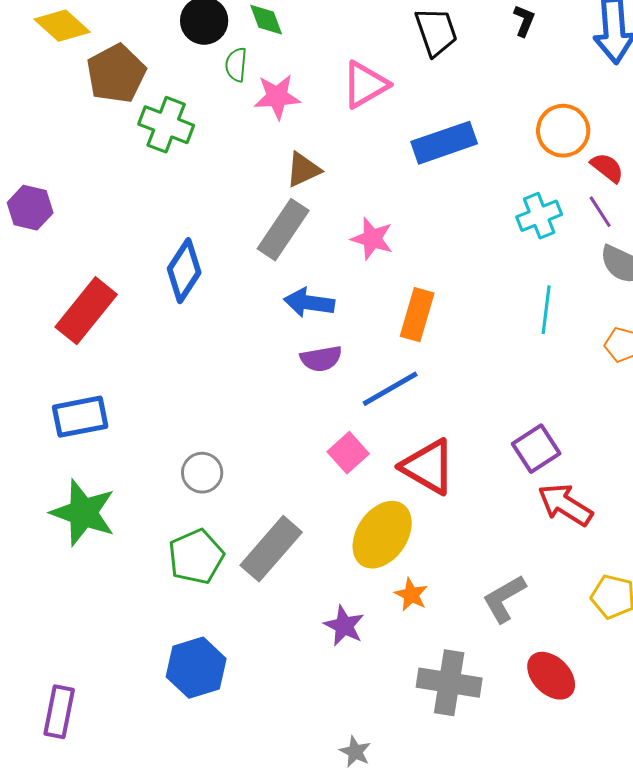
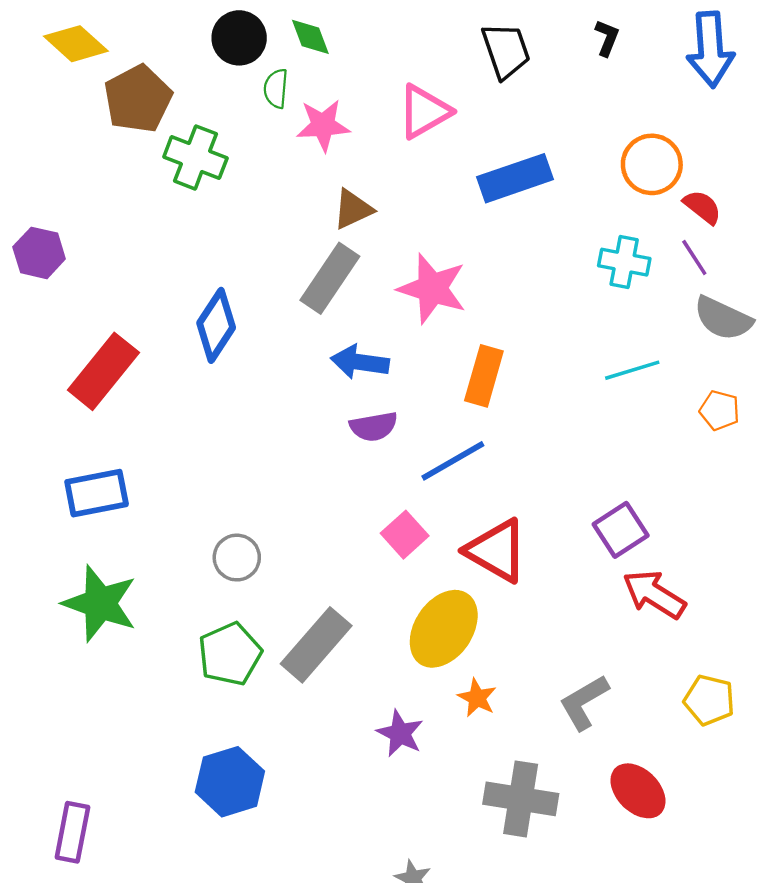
cyan cross: (539, 216) -> (624, 262), turned 33
pink star: (372, 239) -> (432, 289), size x1.4
cyan line: (546, 310) -> (632, 370), turned 66

